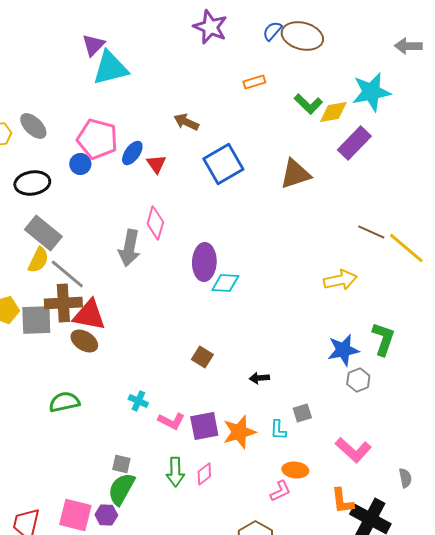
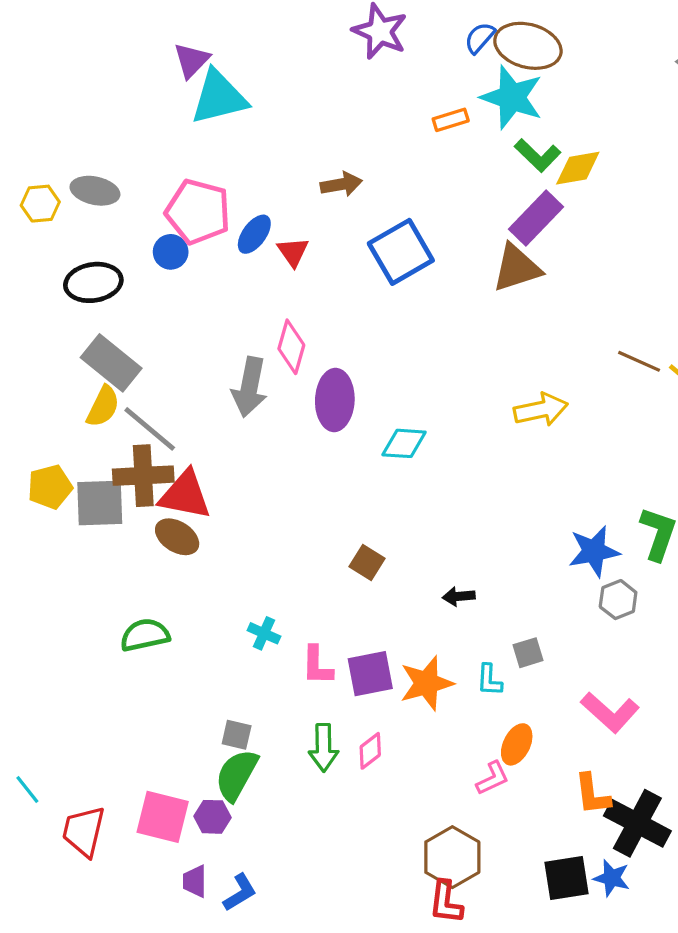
cyan star: (371, 92) -> (512, 97), moved, turned 30
brown arrow: (186, 122) -> (341, 184), turned 145
gray ellipse: (33, 126) -> (95, 191), turned -32
purple rectangle: (354, 143) -> (536, 218), moved
purple ellipse: (204, 262) -> (335, 400), moved
yellow arrow: (340, 280) -> (541, 410), moved
pink L-shape: (171, 421) -> (317, 666), turned 64
orange ellipse: (295, 470) -> (517, 744), turned -70

